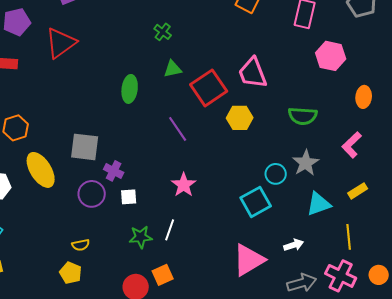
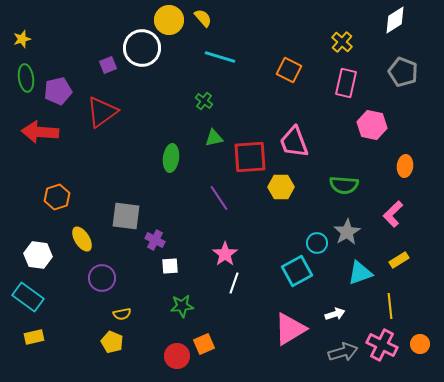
red square: (209, 88) -> (250, 157), turned 30
yellow ellipse: (41, 170) -> (82, 239), size x0.7
purple circle: (92, 194) -> (102, 278), moved
white line: (170, 230) -> (234, 283), moved

